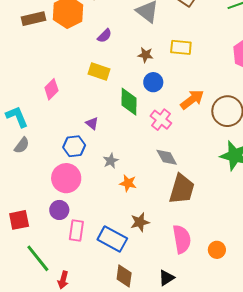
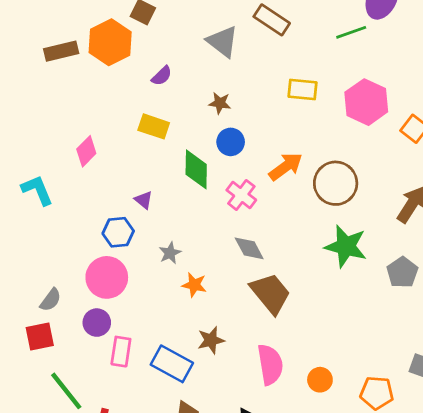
yellow rectangle: (181, 47) -> (303, 90), moved
gray semicircle: (22, 145) -> (51, 300), moved
brown trapezoid: (182, 189) -> (271, 293), turned -56

